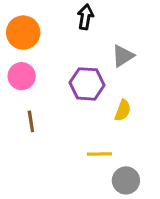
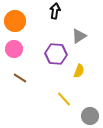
brown line: (31, 121) -> (20, 78), turned -48
yellow line: (99, 154) -> (64, 99), turned 49
gray circle: (126, 180) -> (90, 116), moved

